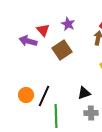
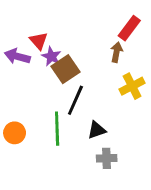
purple star: (68, 24) -> (51, 56), moved
black line: (44, 96) -> (75, 100), moved
green line: (56, 116) -> (57, 129), moved

